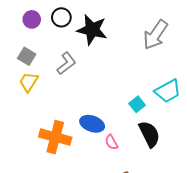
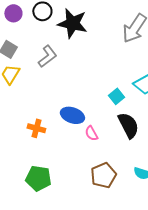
orange cross: (55, 137) -> (36, 128), size x0.6

